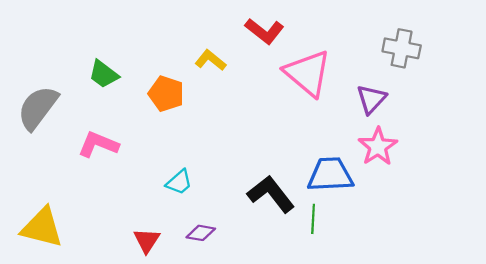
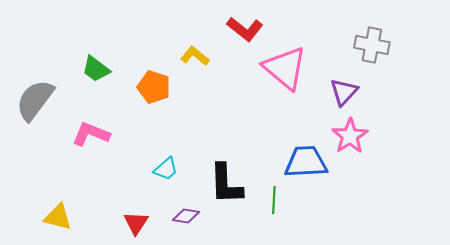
black L-shape: (271, 194) -> (226, 184), moved, turned -144
green line: (313, 219) -> (274, 200), moved
yellow triangle: (42, 228) -> (58, 217), moved, size x0.7

